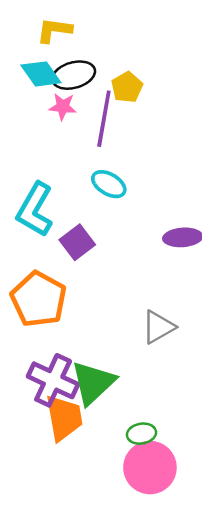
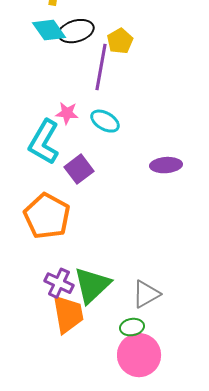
pink star: (63, 107) -> (67, 113), moved
gray triangle: (158, 327) -> (146, 294), moved
purple cross: (53, 380) -> (59, 283), size x0.7

